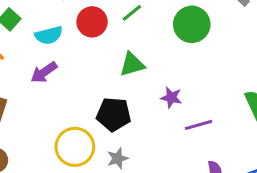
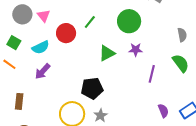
green triangle: (132, 64) -> (107, 53), moved
purple star: (171, 98) -> (136, 50), moved
purple line: (199, 125) -> (152, 74), moved, turned -48

